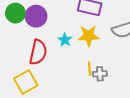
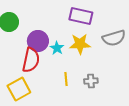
purple circle: (36, 16) -> (38, 41), moved
yellow line: (90, 69) -> (66, 79), moved

